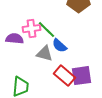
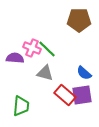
pink cross: (32, 29) -> (32, 48), turned 30
blue semicircle: (60, 46) -> (84, 73), moved

